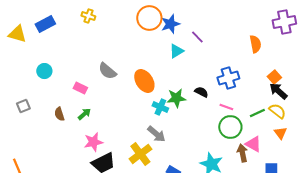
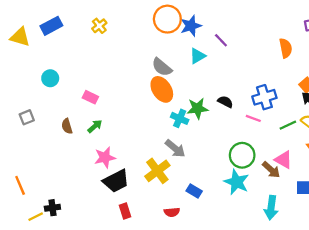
yellow cross: (88, 16) -> (99, 26), moved, turned 32
gray semicircle: (107, 71) -> (162, 67), moved
blue cross: (228, 78) -> (264, 97), moved
green circle: (230, 127) -> (242, 155), moved
brown arrow: (242, 153) -> (271, 170), turned 144

